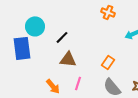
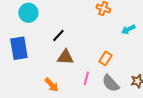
cyan circle: (35, 26) -> (28, 13), moved
pink line: (78, 83) -> (86, 78), moved

